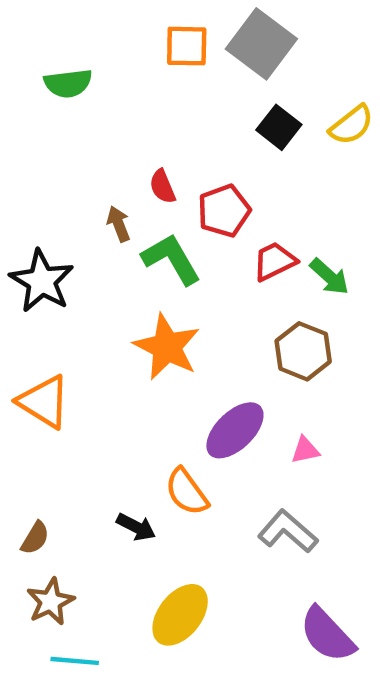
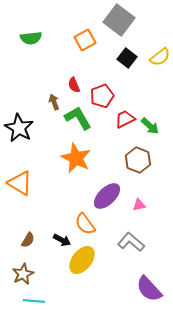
orange square: (187, 46) -> (85, 40), moved, turned -30
brown semicircle: (35, 538) -> (28, 240), moved
yellow ellipse: (180, 615) -> (82, 260), moved

